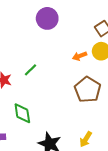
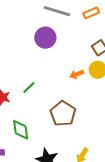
brown pentagon: (88, 90) -> (63, 114), moved

